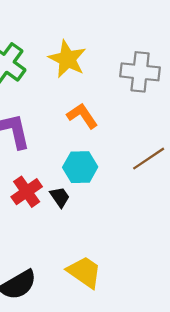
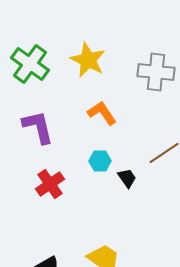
cyan hexagon: (80, 167) -> (100, 161), size x0.7
black trapezoid: (60, 197) -> (127, 178), moved

